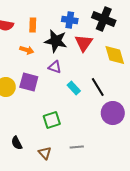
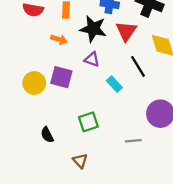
black line: (98, 87) -> (138, 66), moved
black semicircle: (17, 143) -> (47, 135), moved
gray line: (77, 147) -> (133, 141), moved

